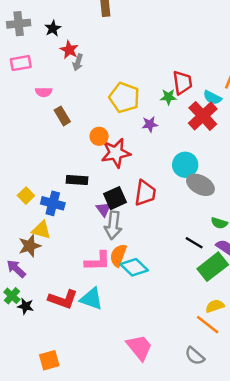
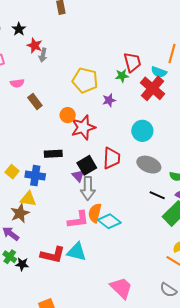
gray ellipse: (200, 185) -> (149, 165), moved

